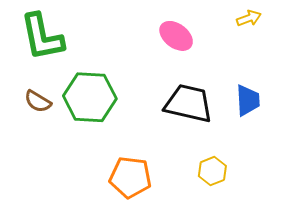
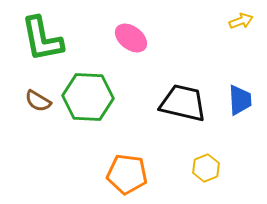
pink ellipse: (176, 36) -> (131, 38), moved

